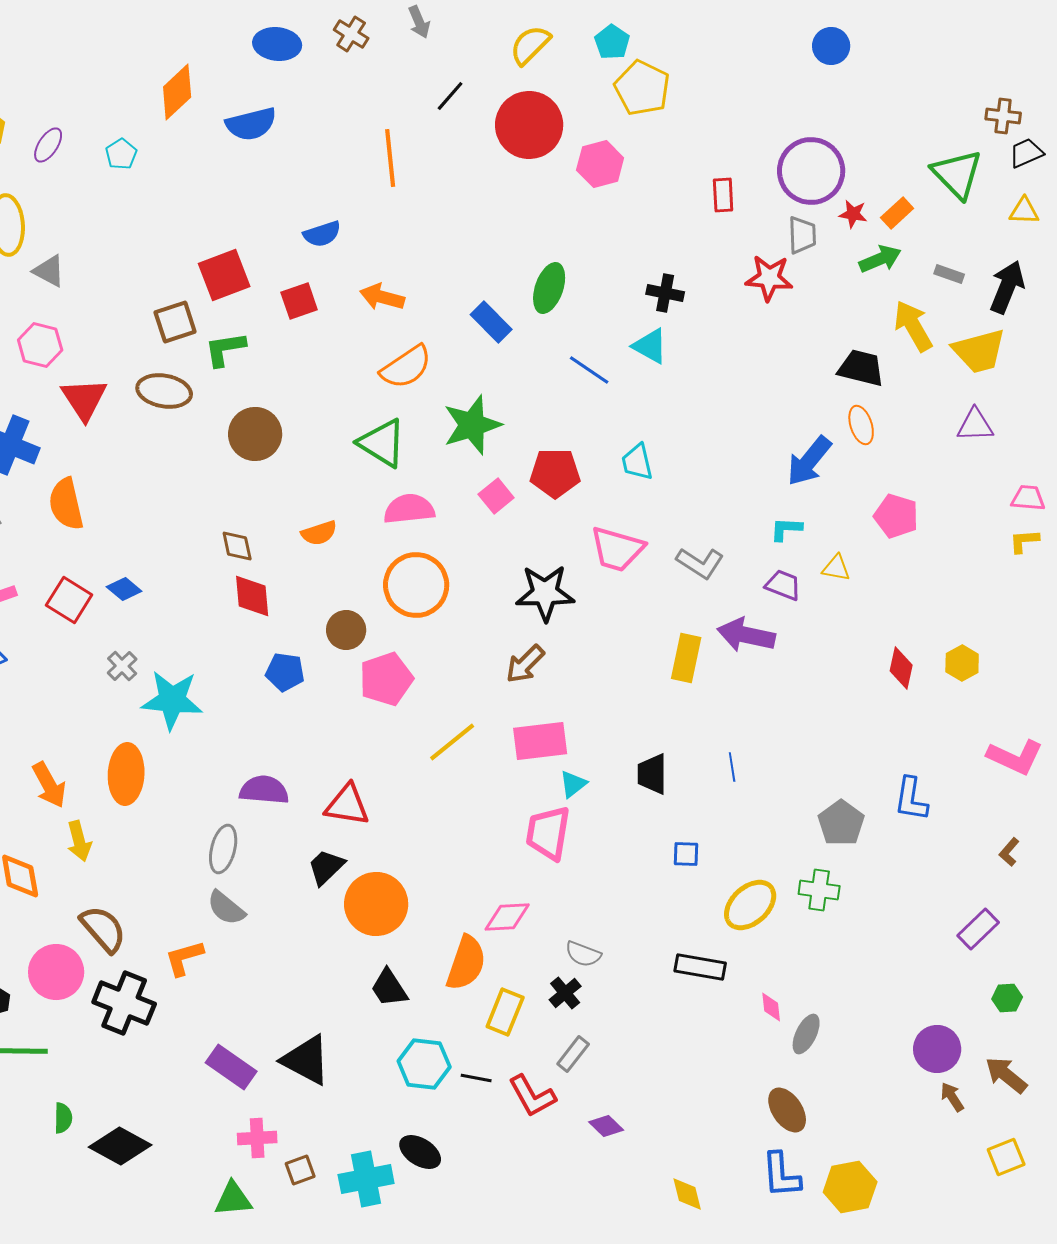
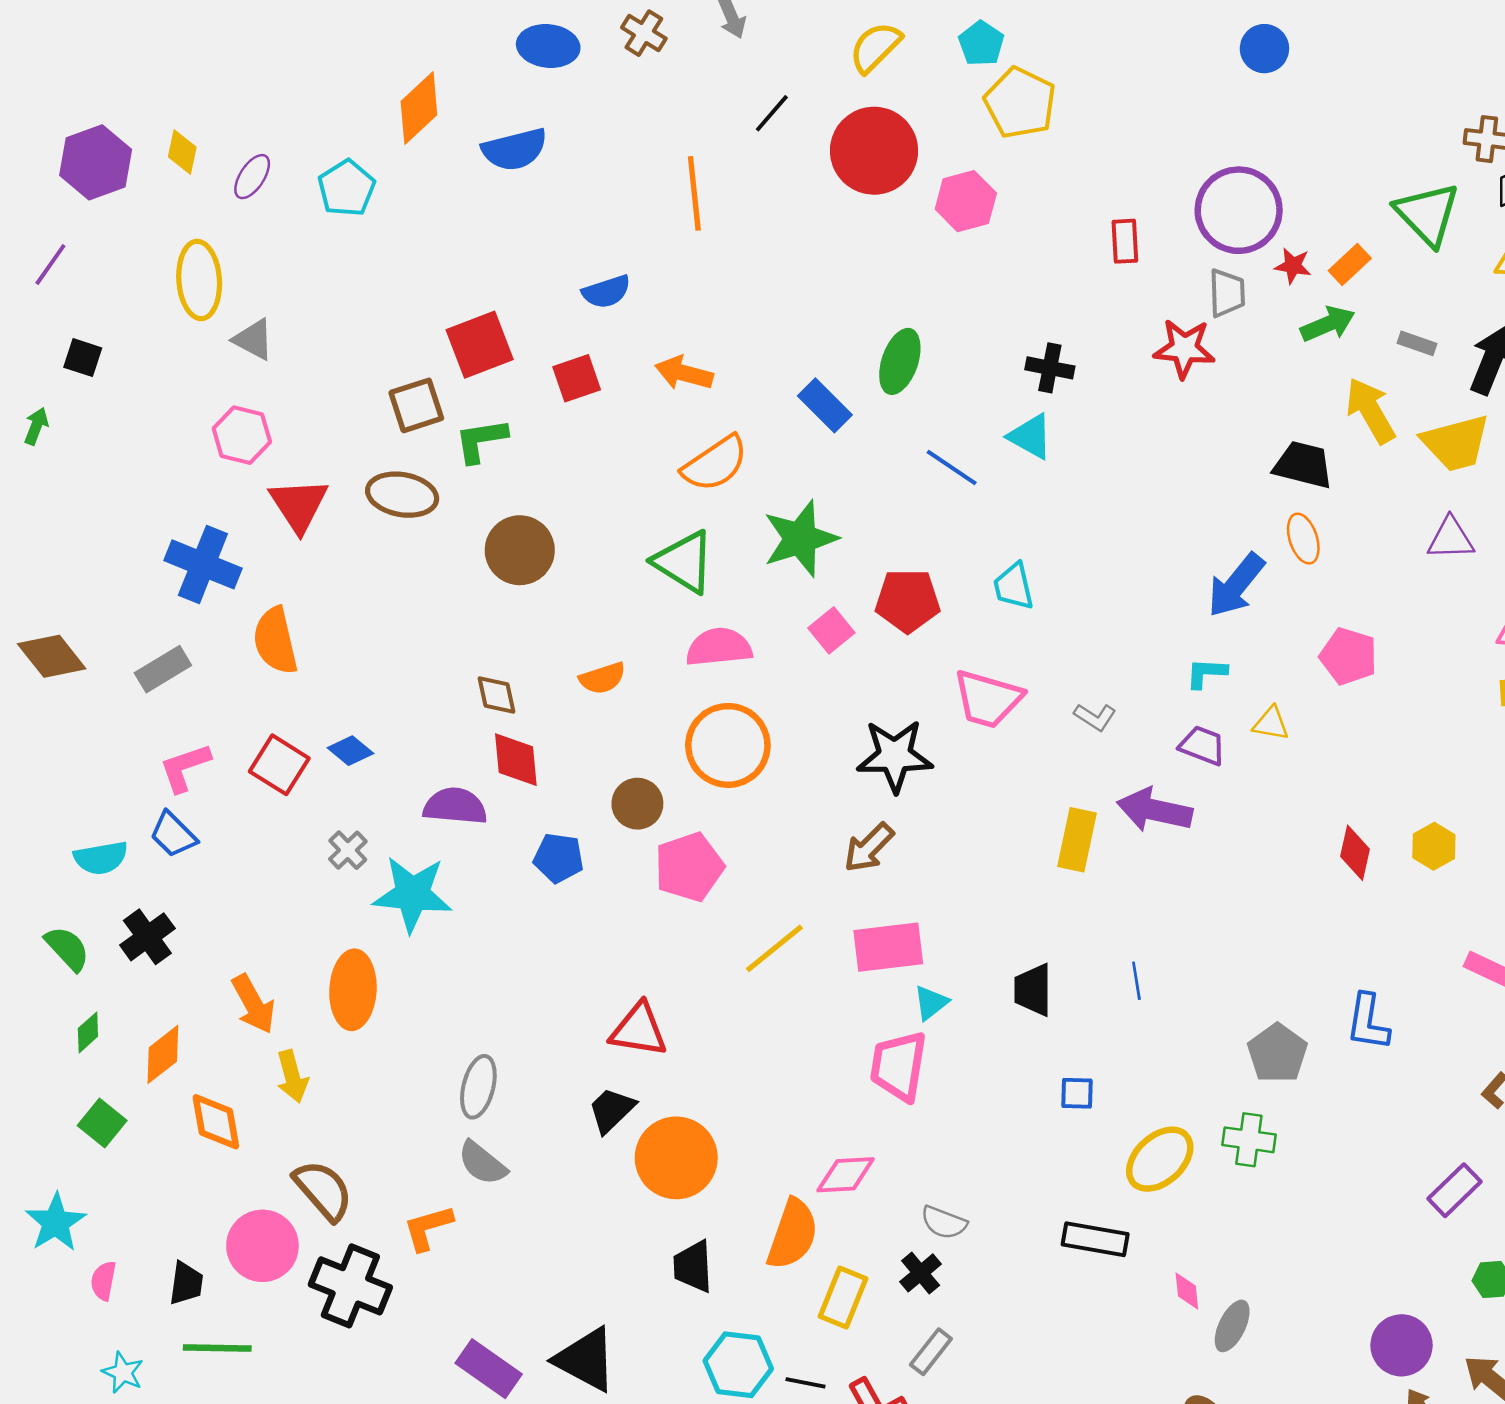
cyan pentagon: (121, 154) -> (347, 188), size x1.4
gray L-shape: (700, 563) -> (1095, 717), size x0.7
purple semicircle: (264, 790) -> (455, 806), moved
black trapezoid: (389, 988) -> (693, 1266), turned 30

